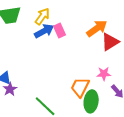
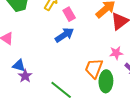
blue arrow: (44, 31) -> (64, 35), moved

